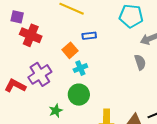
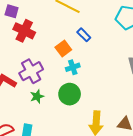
blue rectangle: (89, 36) -> (84, 35), turned 48
green star: (56, 111) -> (37, 96), moved

